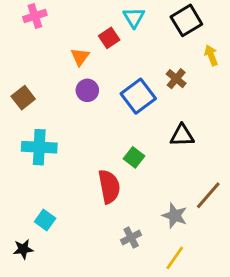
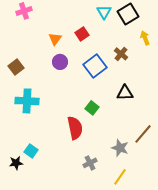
cyan triangle: (134, 17) -> (104, 12), moved
red square: (109, 38) -> (82, 34), moved
black star: (23, 249) -> (16, 163), moved

